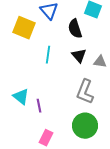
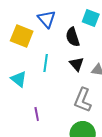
cyan triangle: (21, 97) -> (19, 79), moved

